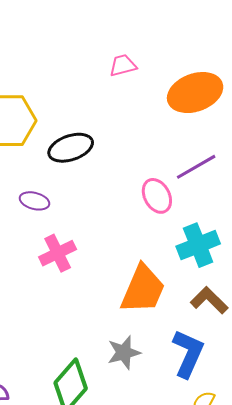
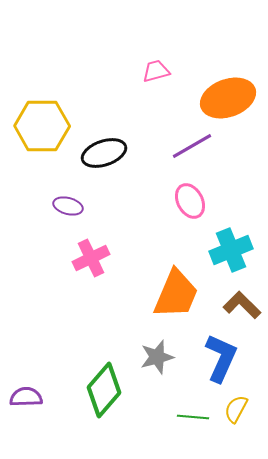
purple line: (196, 167) -> (192, 146), moved

